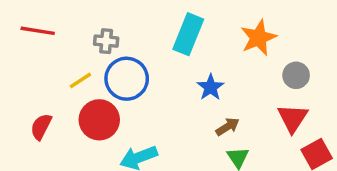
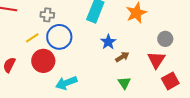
gray circle: (296, 75) -> (165, 39), moved
brown arrow: (228, 127) -> (122, 57), moved

